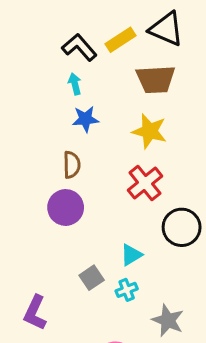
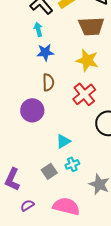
brown semicircle: (72, 165) -> (48, 82), moved
cyan triangle: (131, 255) -> (63, 141), moved
gray square: (92, 278) -> (49, 171), moved

